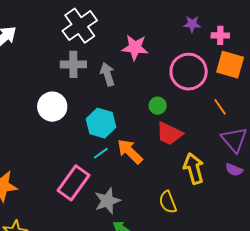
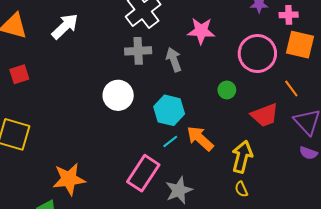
red trapezoid: (169, 134) -> (265, 115), moved, turned -44
yellow arrow: (194, 169) -> (242, 157), moved, turned 32
yellow semicircle: (168, 202) -> (241, 189), size x0.7

